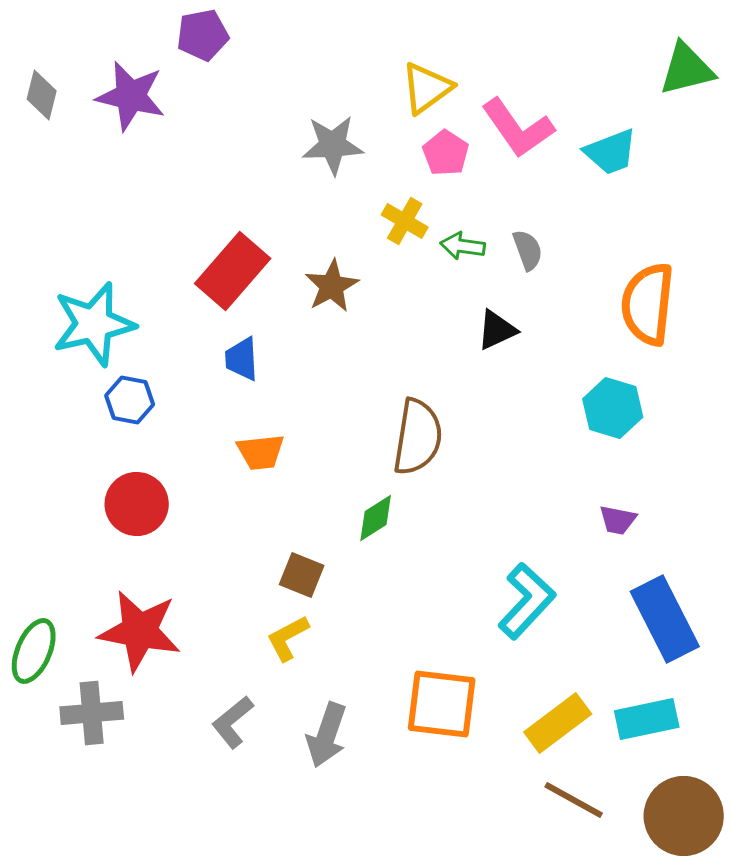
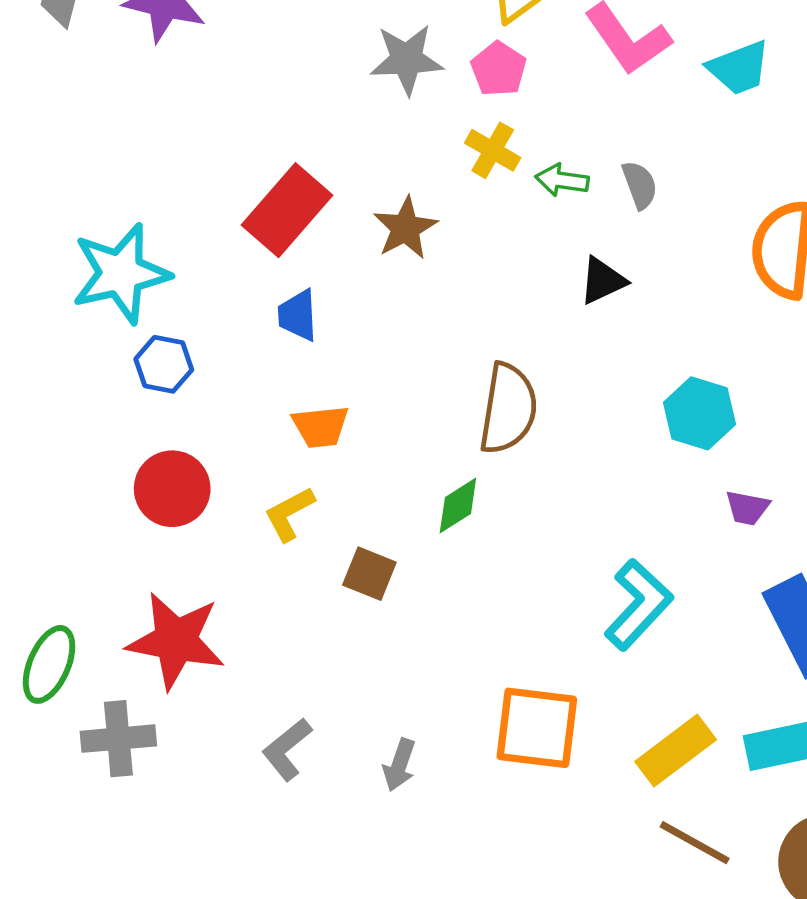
pink pentagon: (446, 153) -> (499, 69), moved
cyan hexagon: (613, 408) -> (699, 413), moved
yellow L-shape: (288, 638) -> (289, 514), moved
gray arrow: (327, 735) -> (399, 765), size x0.7

